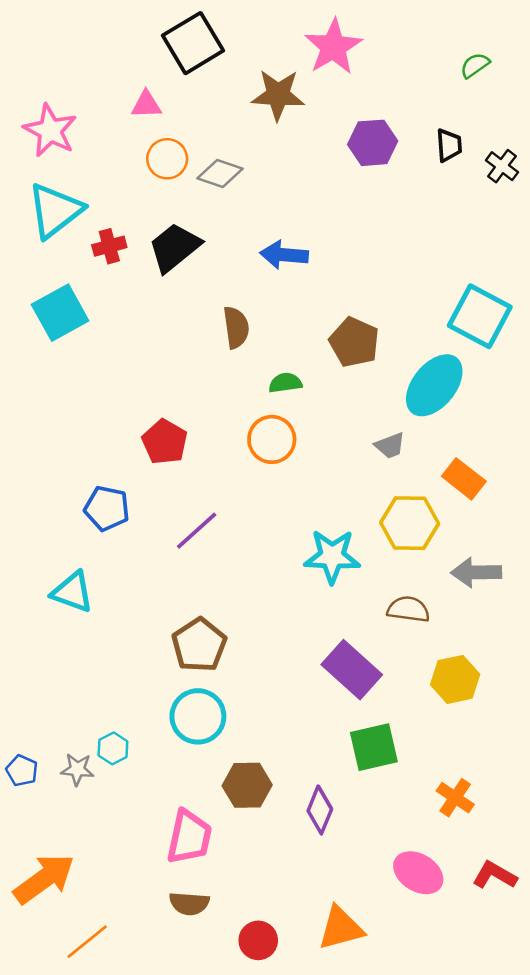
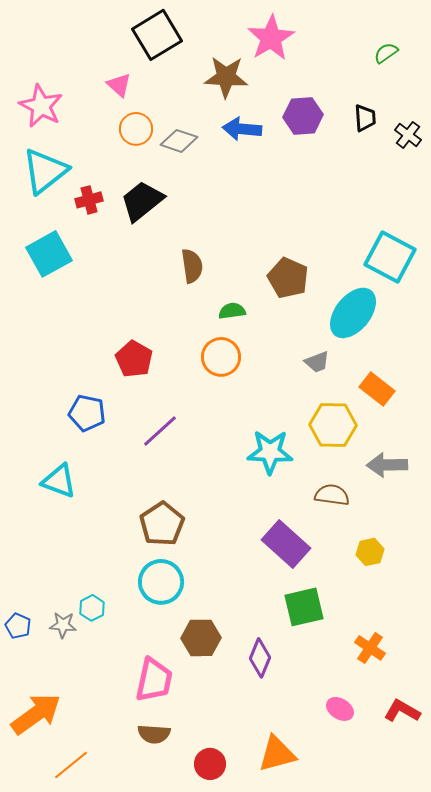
pink triangle: (146, 105) -> (119, 85), turned 44
blue arrow: (284, 255) -> (242, 129), moved
yellow hexagon: (455, 679) -> (370, 552), size x0.7
pink ellipse: (418, 873) -> (340, 709), size x0.7

